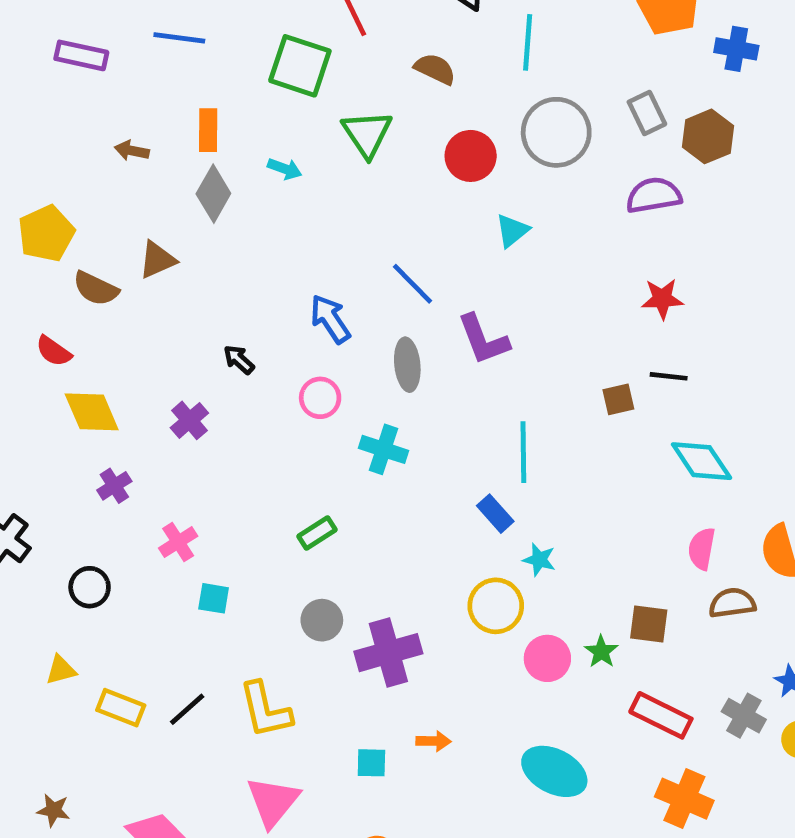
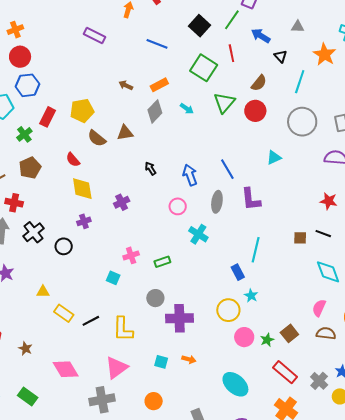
purple rectangle: (81, 55) -> (94, 36), moved
brown semicircle: (435, 69) -> (259, 83), turned 90
orange rectangle: (208, 130) -> (159, 85), turned 48
red circle: (471, 156) -> (255, 111), moved
black arrow: (239, 360) -> (151, 169), moved
pink cross: (178, 542) -> (131, 255), moved
black circle: (90, 587) -> (64, 246), moved
brown square: (649, 624) -> (289, 333), turned 30

